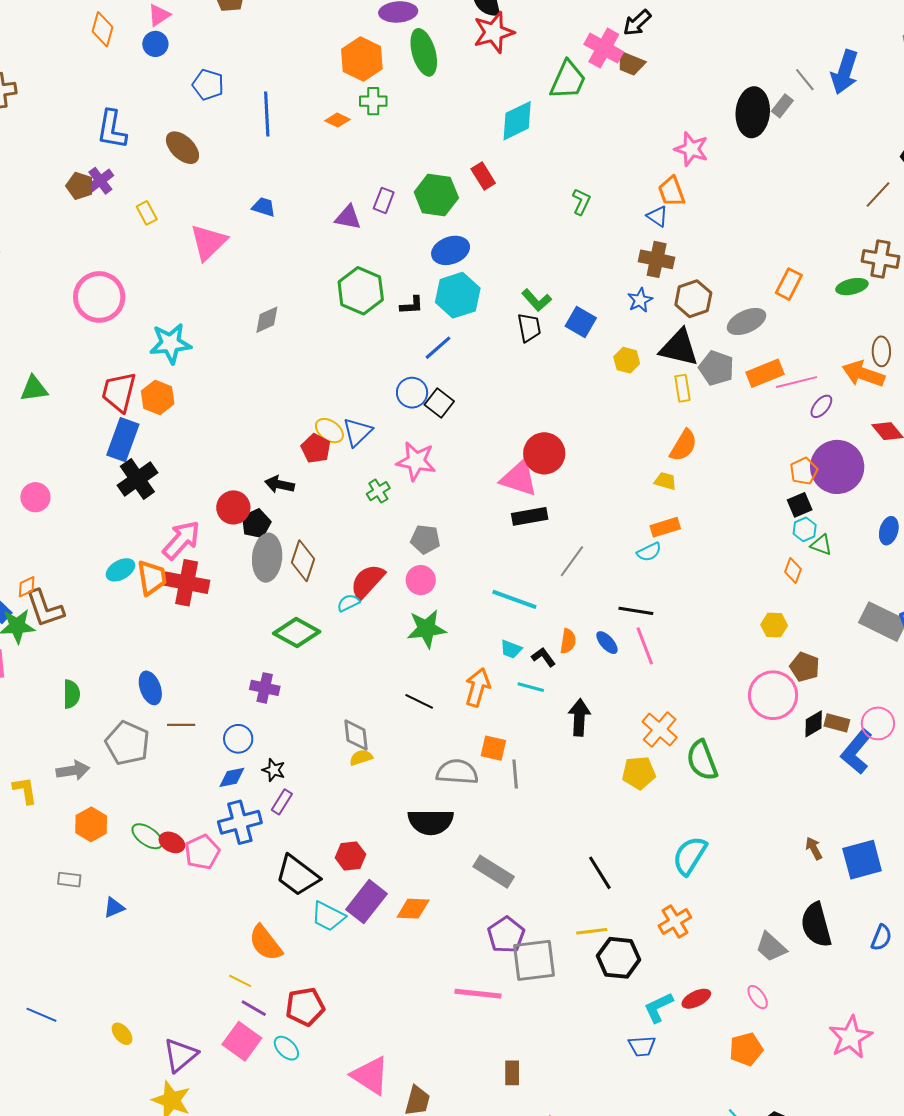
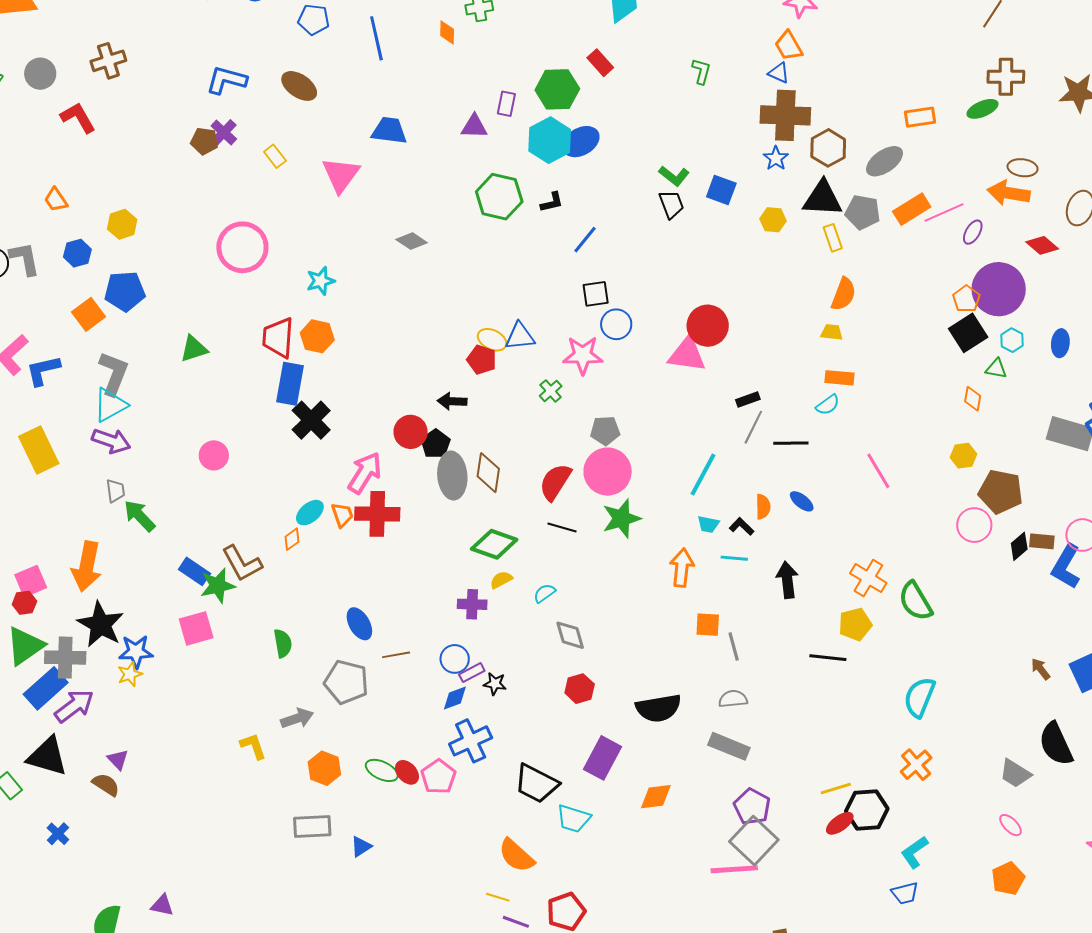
orange diamond: (337, 120) -> (447, 32), turned 75
blue L-shape: (112, 129) -> (226, 80), turned 105
blue trapezoid: (264, 207) -> (389, 131), size x1.5
brown cross: (657, 259) -> (785, 115), size x1.4
orange rectangle: (789, 284) -> (920, 117), turned 64
cyan hexagon: (458, 295) -> (550, 140), moved
gray diamond: (267, 320) -> (412, 241), turned 68
cyan star: (170, 343) -> (321, 281), size x0.7
brown ellipse: (881, 351) -> (1023, 168), turned -72
blue circle: (412, 393) -> (616, 324), moved
black square: (439, 403) -> (596, 294), turned -36
blue triangle: (357, 432) -> (520, 336), turned 48
black square: (800, 505) -> (968, 333), size x1.5
black rectangle: (530, 516) -> (748, 400), moved, size x0.7
orange rectangle: (665, 527) -> (839, 378), turned 32
cyan hexagon: (805, 529) -> (1012, 340), moved
orange trapezoid: (152, 578) -> (342, 515), size x0.7
pink circle: (421, 580) -> (608, 472), size x1.6
orange diamond: (27, 587) -> (292, 539), moved
cyan line: (514, 599) -> (703, 475), turned -72
cyan semicircle: (348, 603) -> (544, 593), moved
black line: (636, 611) -> (791, 443), moved
pink line: (645, 646) -> (878, 471), moved
brown pentagon: (805, 667) -> (1001, 492), size x1.5
pink circle: (773, 695) -> (974, 525), size x0.7
black line: (419, 701) -> (562, 528), moved
yellow semicircle: (361, 758) -> (501, 580), moved
gray semicircle: (457, 772) -> (733, 699), moved, size x0.7
purple rectangle: (282, 802) -> (472, 673), moved, turned 40
red ellipse: (172, 842) -> (407, 772), turned 30
red hexagon: (350, 856) -> (580, 689), moved
black line: (600, 873) -> (828, 658), moved, turned -42
gray rectangle: (69, 880) -> (312, 826), size x1.6
purple rectangle: (366, 902) -> (602, 758), moved
gray square: (534, 960) -> (754, 841), moved, turned -30
red ellipse: (696, 999) -> (840, 823), moved

